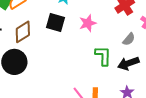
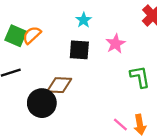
brown diamond: (23, 32) -> (59, 85), moved, turned 45

